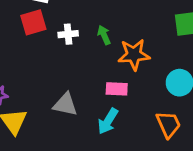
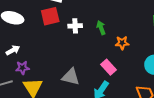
orange star: (134, 55) -> (122, 43), size x0.6
pink rectangle: (117, 89) -> (108, 67), turned 42

